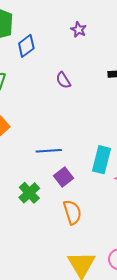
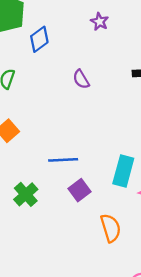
green cross: (29, 193) -> (26, 194), moved
orange semicircle: (72, 212) -> (111, 228), moved

